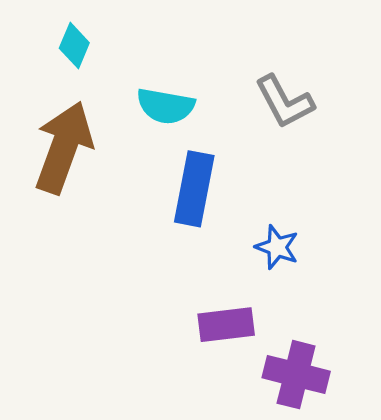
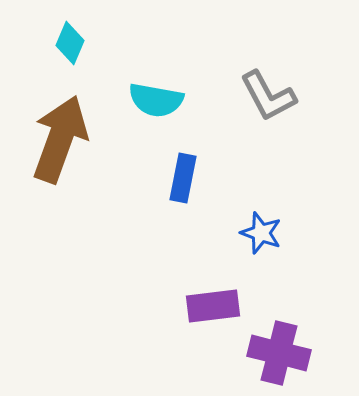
blue rectangle: (194, 189) -> (183, 178), size x0.7

